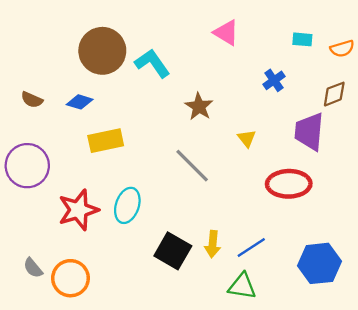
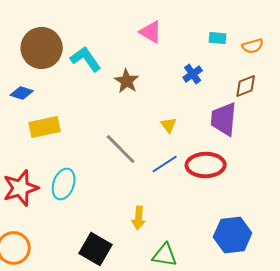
brown star: (199, 107) -> (127, 81), moved
blue line: (251, 247) -> (165, 164), moved
black square: (173, 251) -> (96, 249), moved

